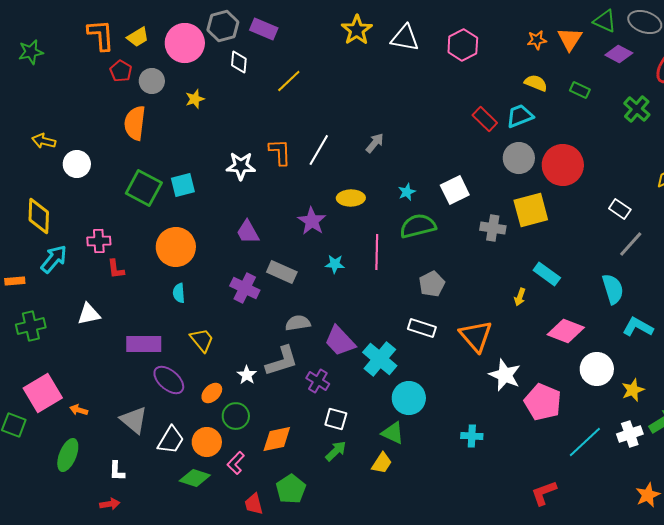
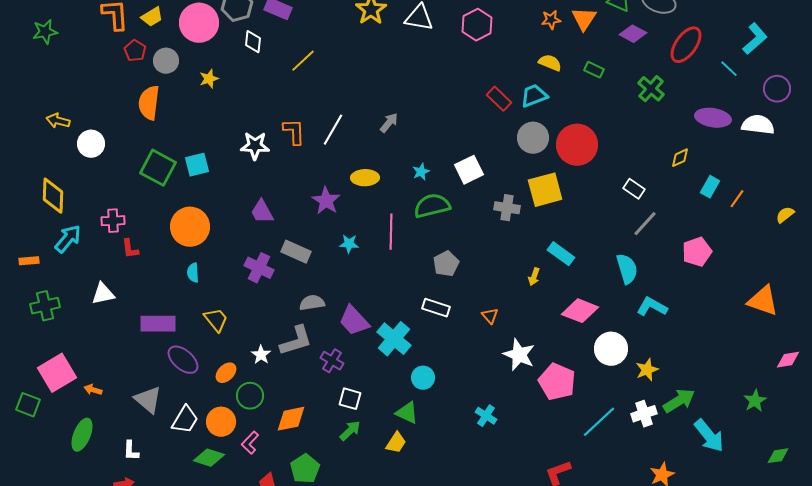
orange triangle: (476, 336) -> (490, 316), size x0.5
cyan circle: (409, 398) -> (423, 378), size x0.7
cyan cross: (472, 436) -> (486, 416), turned 30

